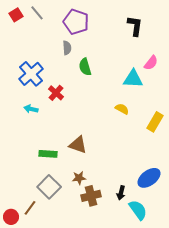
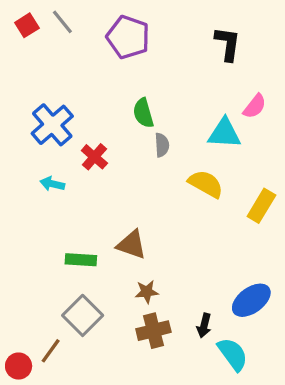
gray semicircle: (67, 48) -> (162, 145), moved
yellow semicircle: (122, 109) -> (206, 184), size x1.5
brown star: (79, 178) -> (147, 292), moved

